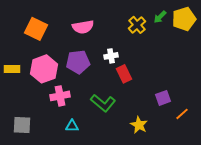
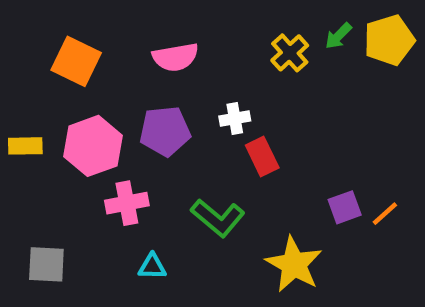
orange line: (182, 114) -> (385, 214), moved
yellow star: (139, 125) -> (294, 264), size x1.5

